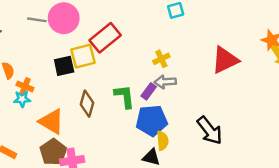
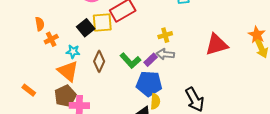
black square: (64, 66) -> (86, 28), turned -36
orange cross: (25, 86) -> (51, 39), turned 32
green L-shape: (125, 96) -> (130, 61), turned 135
cyan star: (22, 99) -> (73, 52), moved

